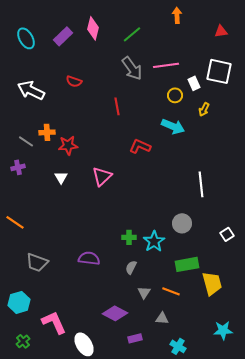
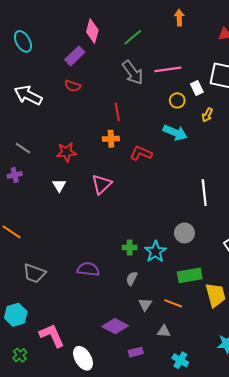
purple rectangle: (63, 36) -> (75, 56), moved
orange cross: (47, 132) -> (111, 139), moved

